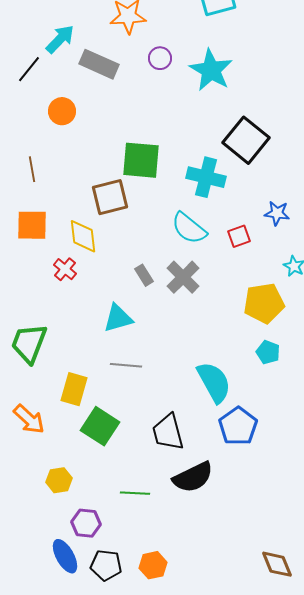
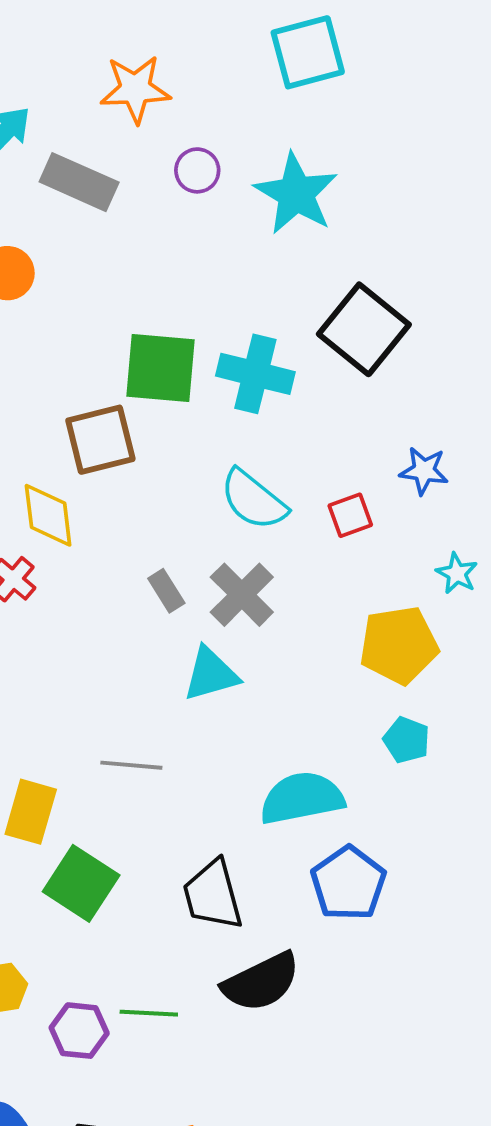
cyan cross: (206, 177) -> (255, 374), moved
cyan triangle: (118, 318) -> (211, 674), moved
cyan semicircle: (214, 382) -> (302, 798), turned -72
purple hexagon: (86, 523) -> (79, 1031), moved

